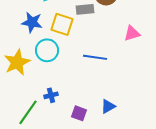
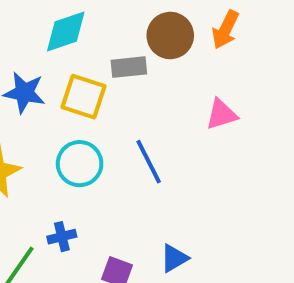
cyan circle: (47, 50) -> (80, 164), moved
blue line: (95, 57) -> (149, 162), turned 55

